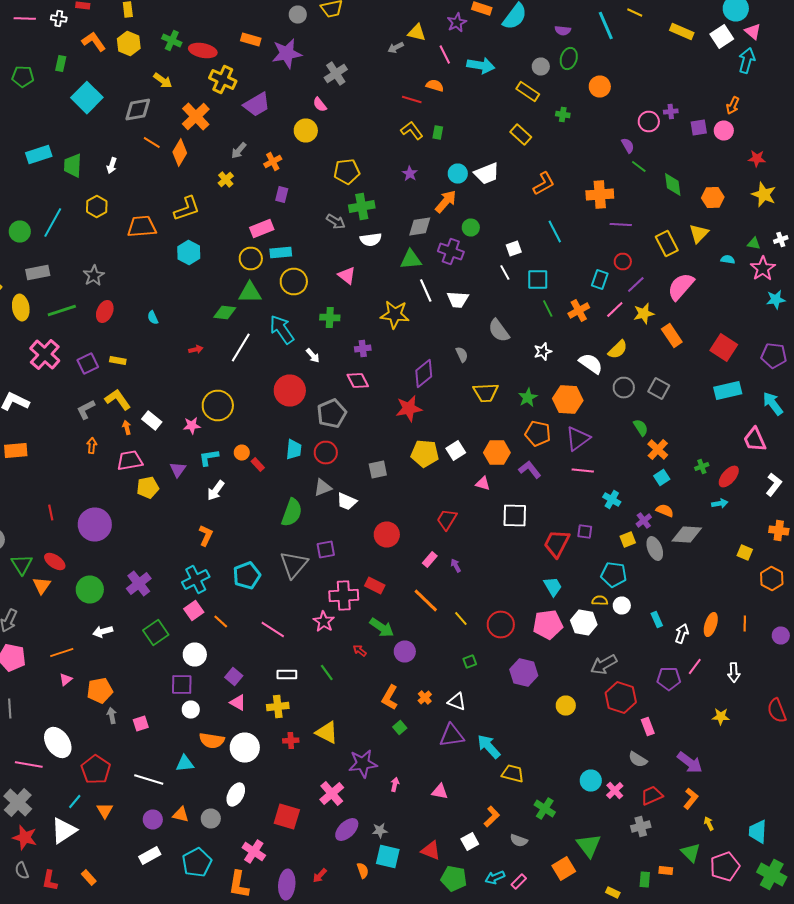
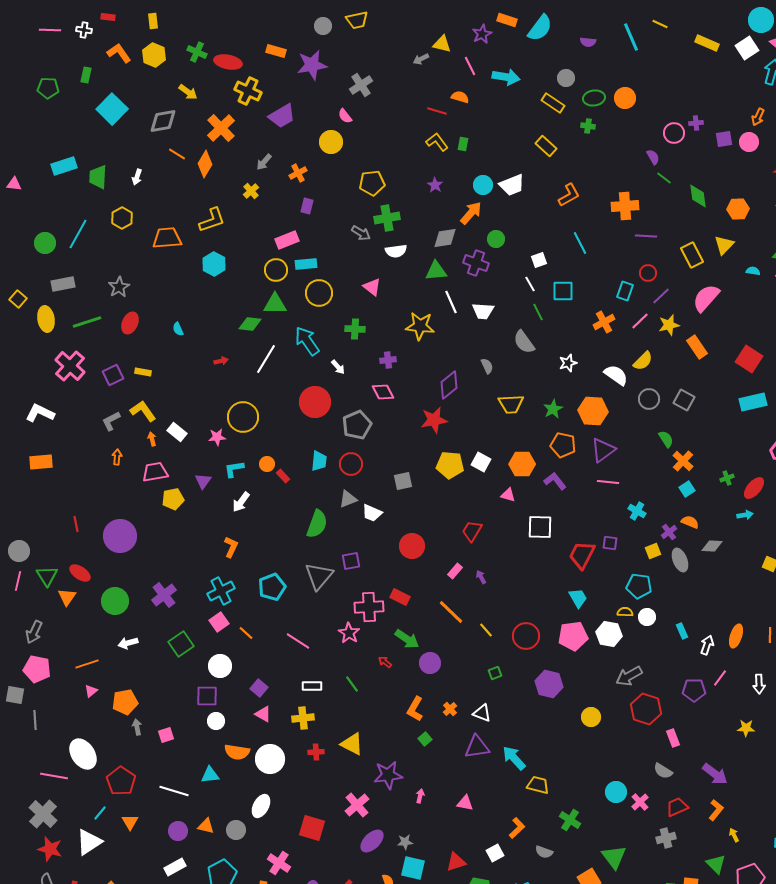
green ellipse: (569, 58) -> (594, 98), moved, turned 65
green line: (548, 308) -> (538, 312), moved
white square: (456, 450) -> (481, 462), turned -30
gray diamond: (687, 534) -> (712, 546), size x0.7
red triangle: (431, 850) -> (456, 862), turned -40

